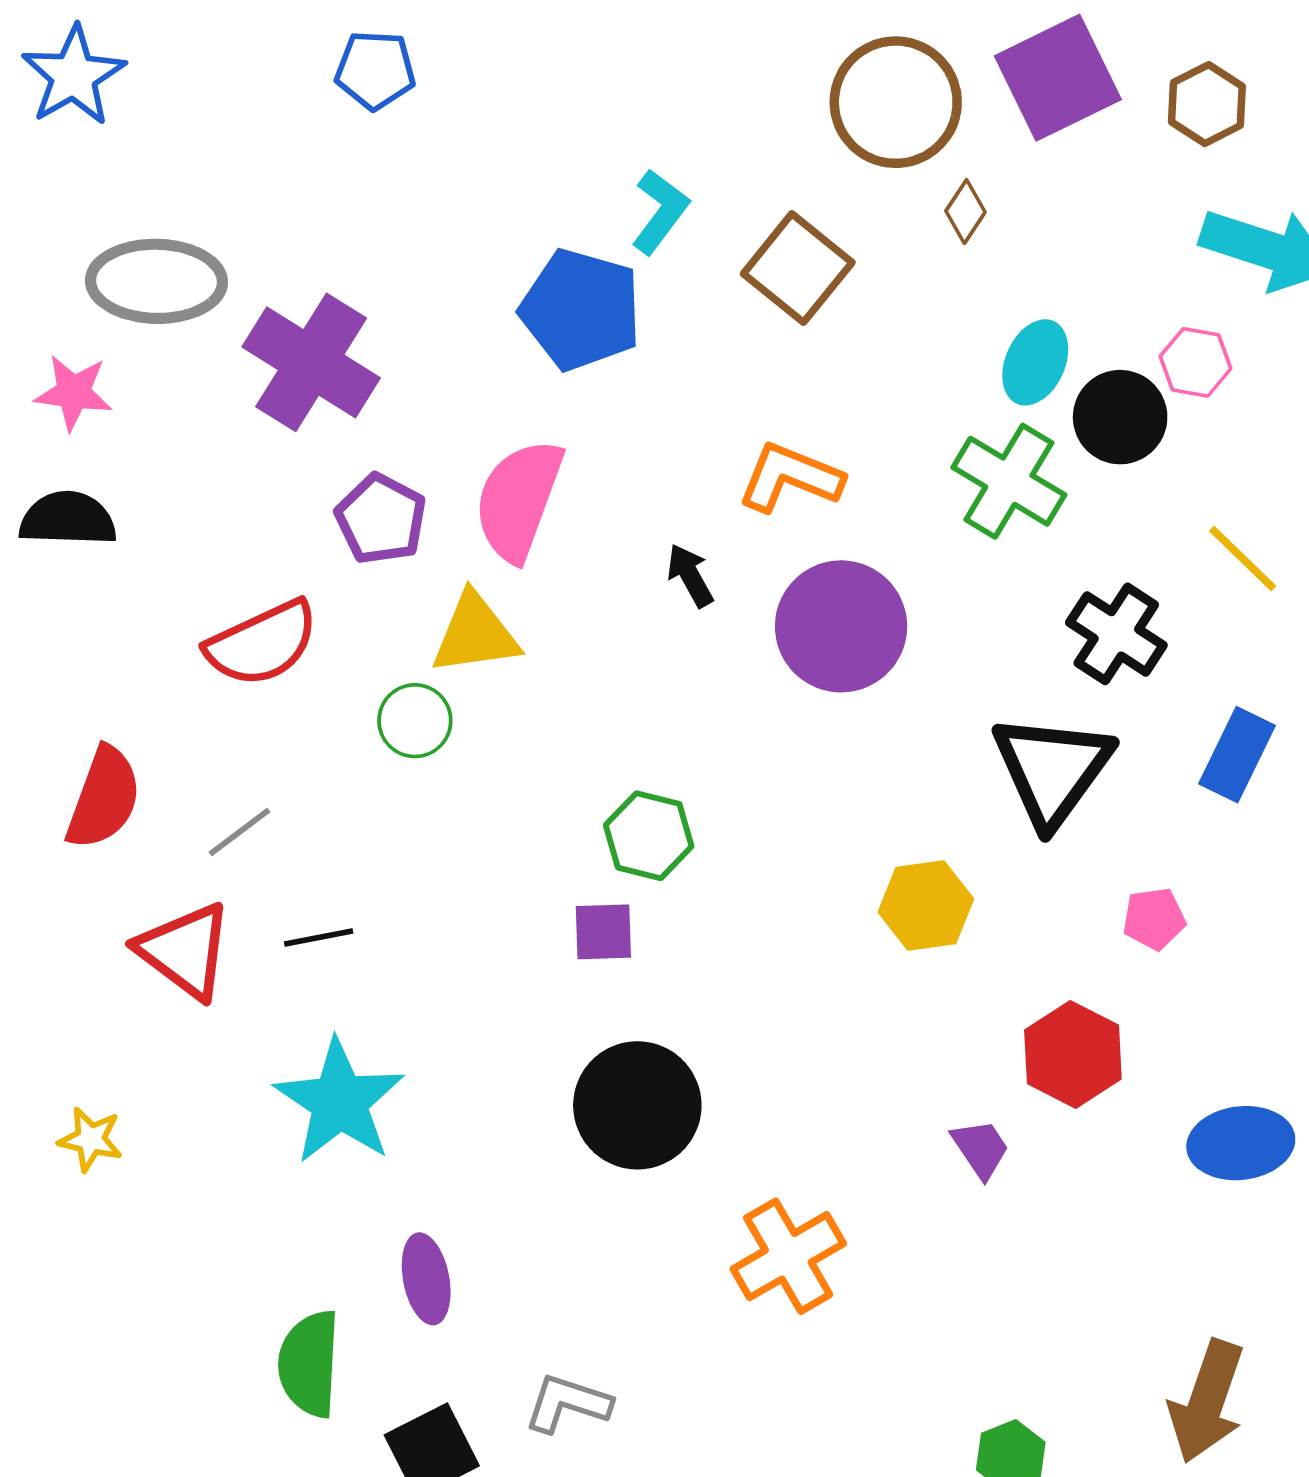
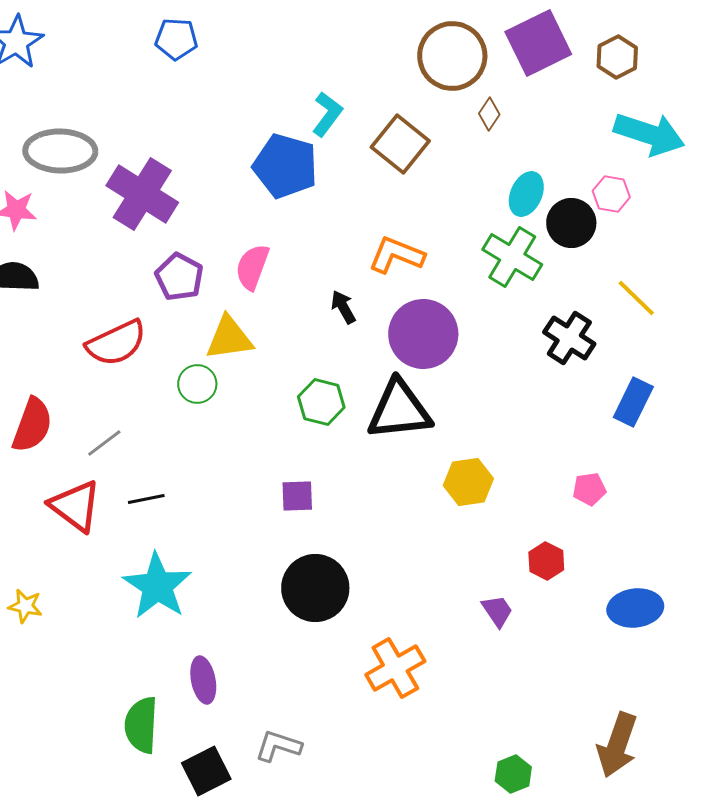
pink semicircle: (519, 500) -> (252, 267), size x0.7
black triangle: (1052, 770) -> (399, 410), moved, turned 48
green hexagon: (649, 836) -> (321, 402), moved
red hexagon: (1073, 1054) -> (546, 561), size x0.7

